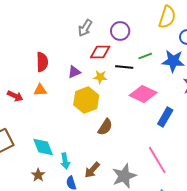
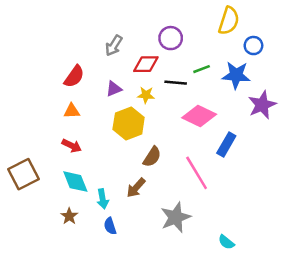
gray arrow: (85, 28) -> (114, 46), moved
red semicircle: (42, 62) -> (74, 76), turned 36
red arrow: (15, 96) -> (72, 146), moved
pink line: (157, 160) -> (197, 173), moved
brown arrow: (92, 170) -> (136, 188), moved

